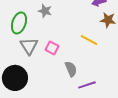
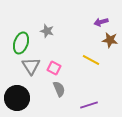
gray semicircle: (71, 69) -> (59, 89), moved

